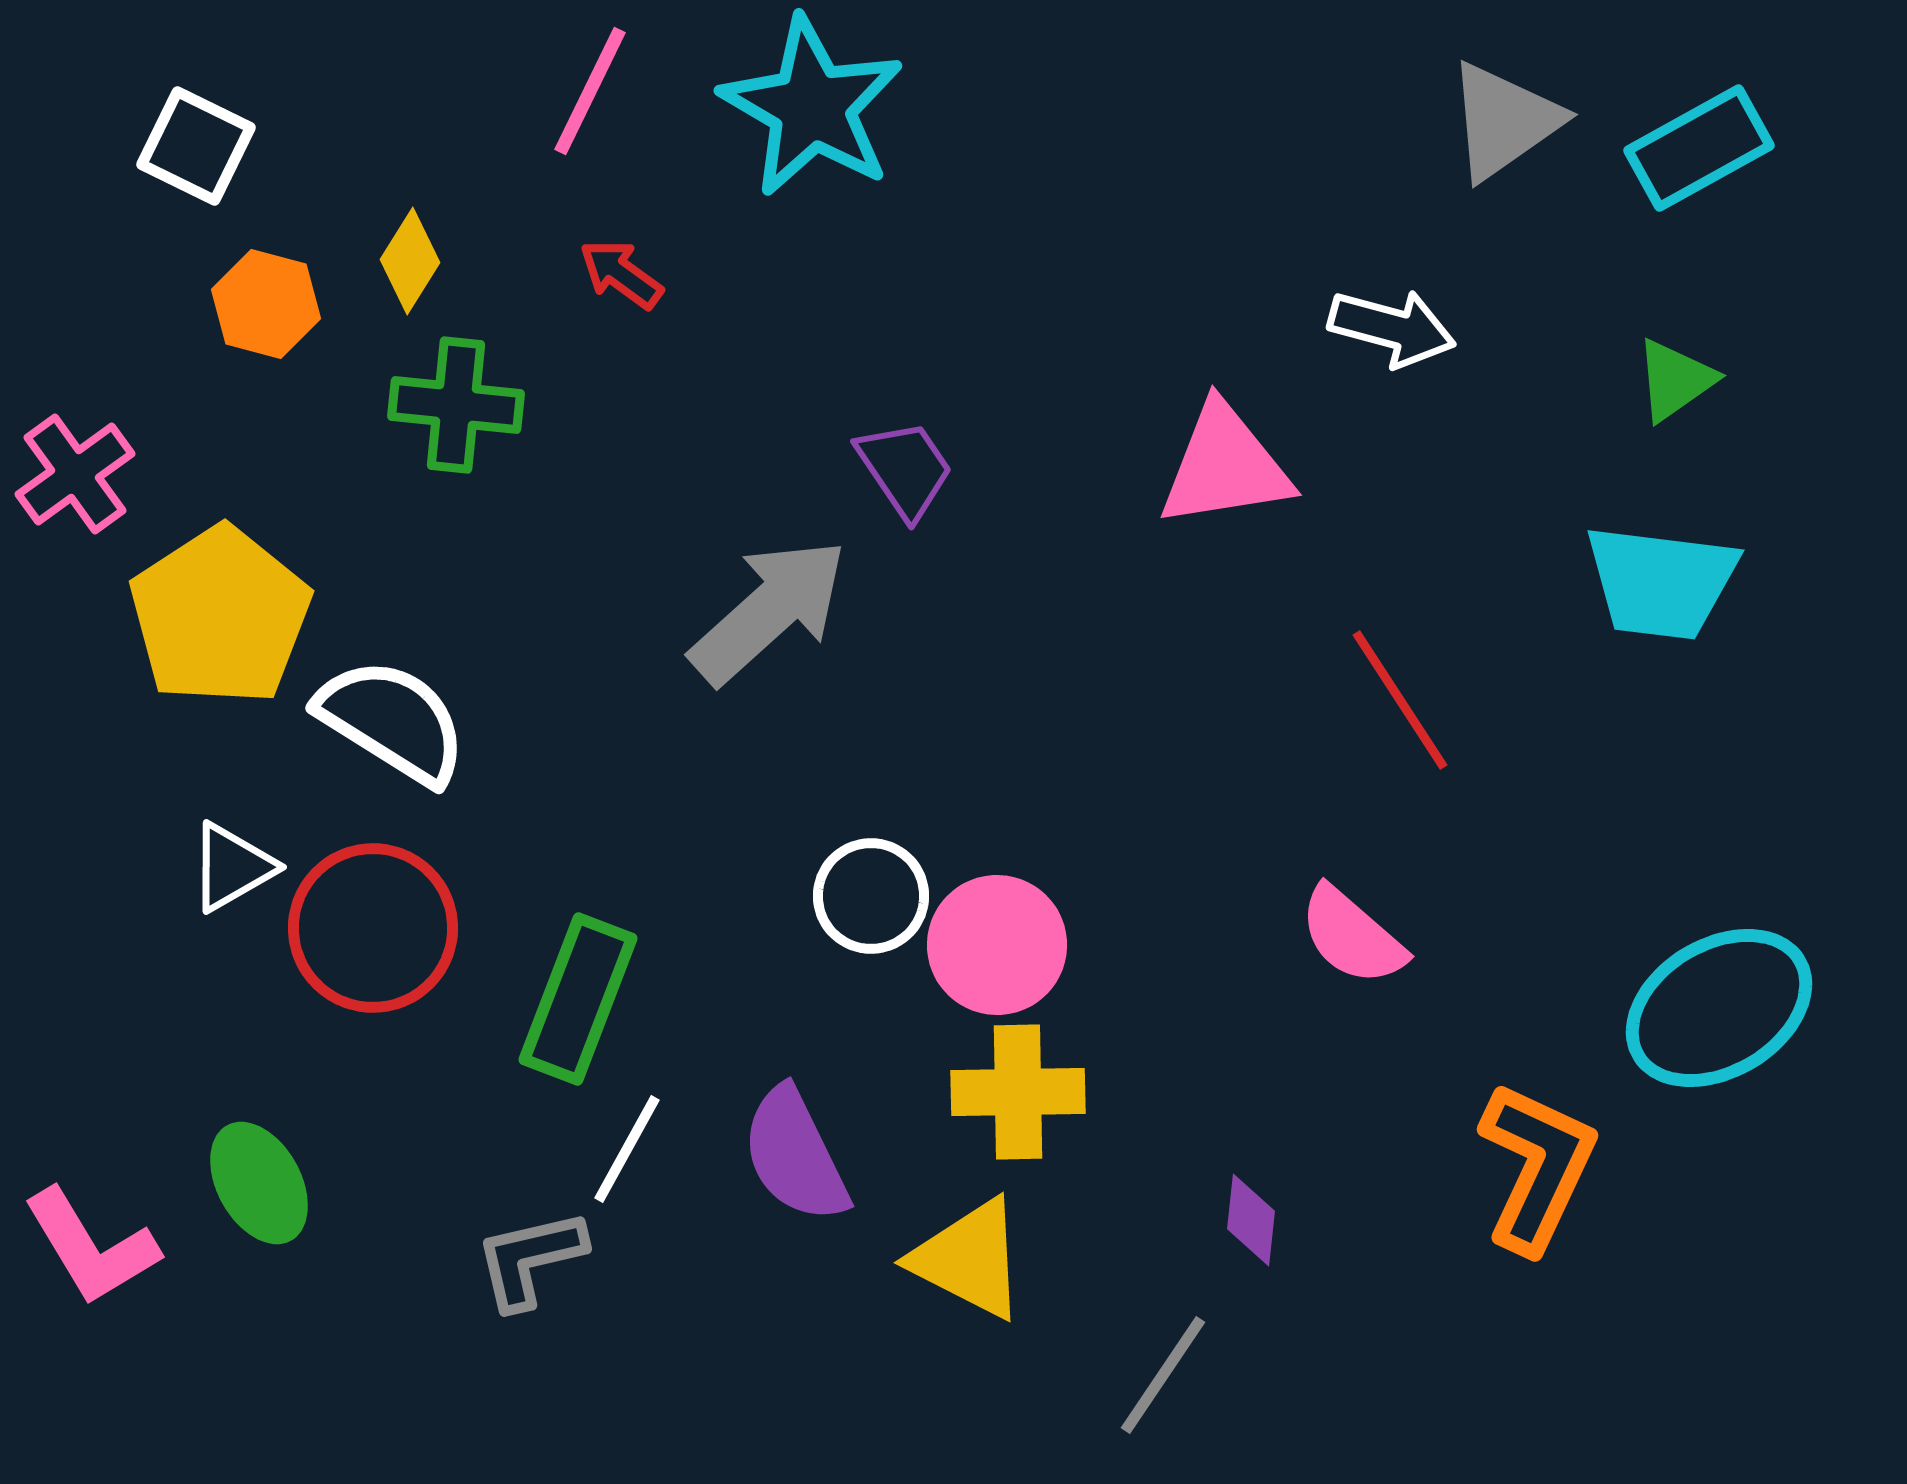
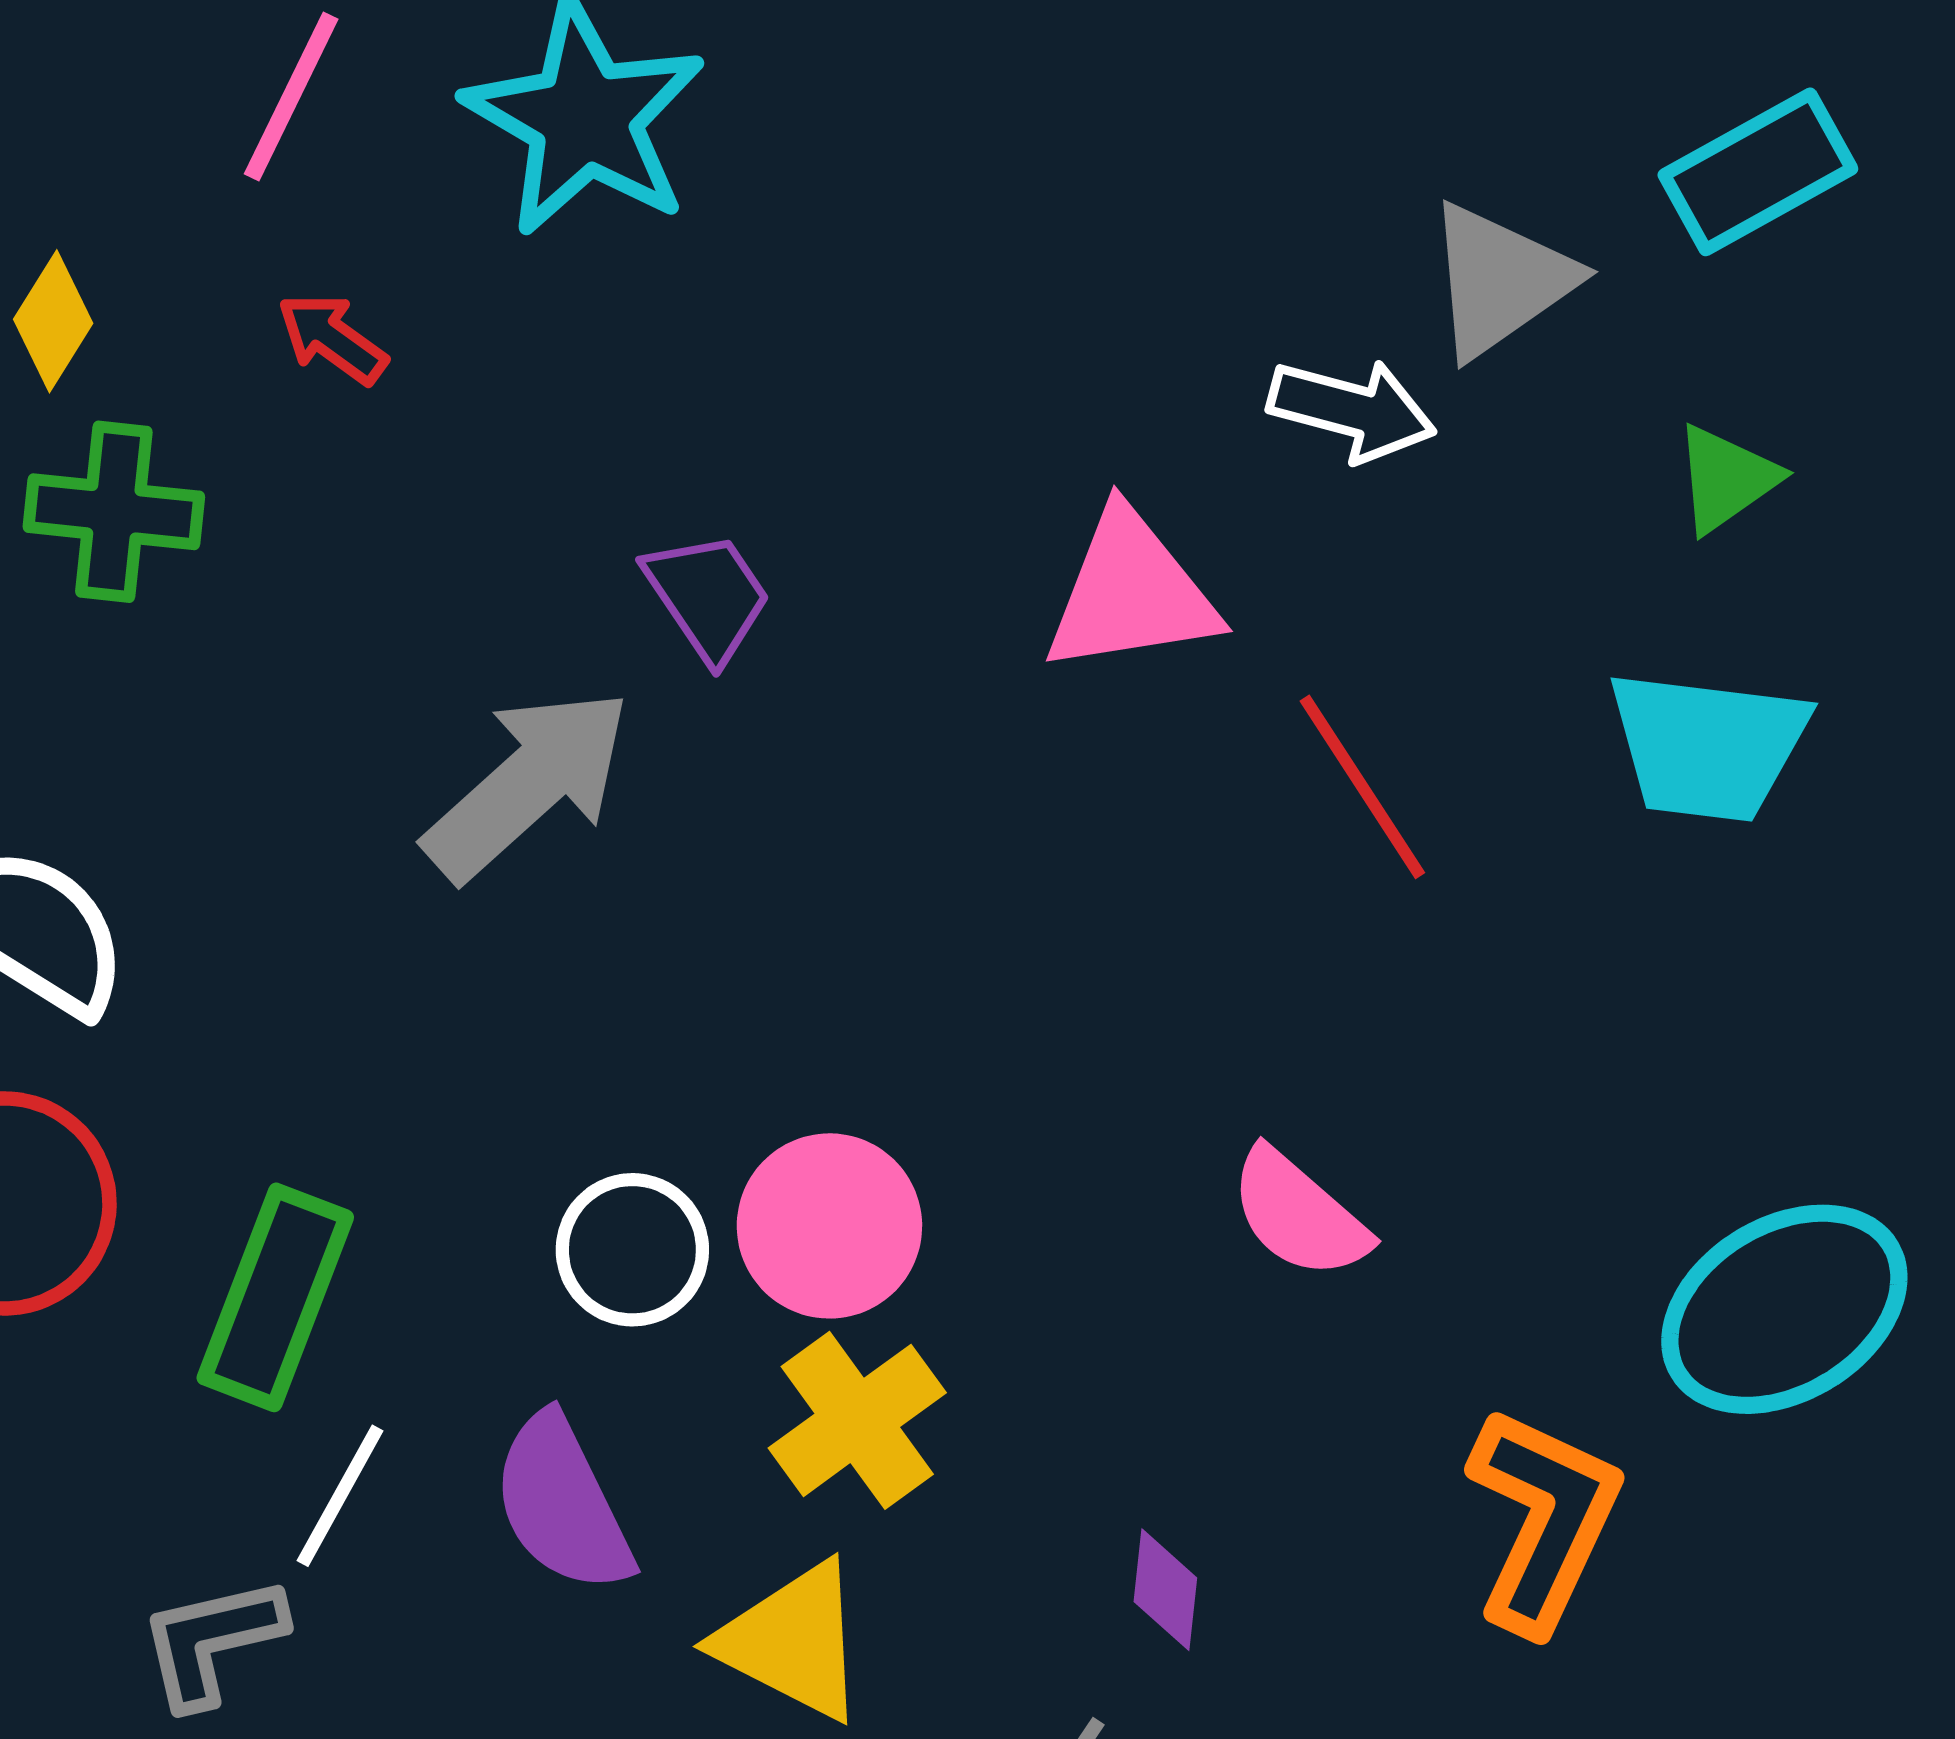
gray triangle: (1504, 121) -> (1500, 280), moved
red line: (1400, 700) -> (1362, 787), moved
white circle: (871, 896) -> (632, 1250), moved
yellow cross: (1018, 1092) -> (857, 1420), turned -35

